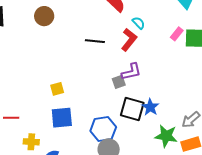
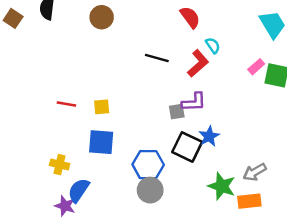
blue star: (150, 107) -> (209, 136), moved
red line: (11, 118) -> (66, 104), moved

